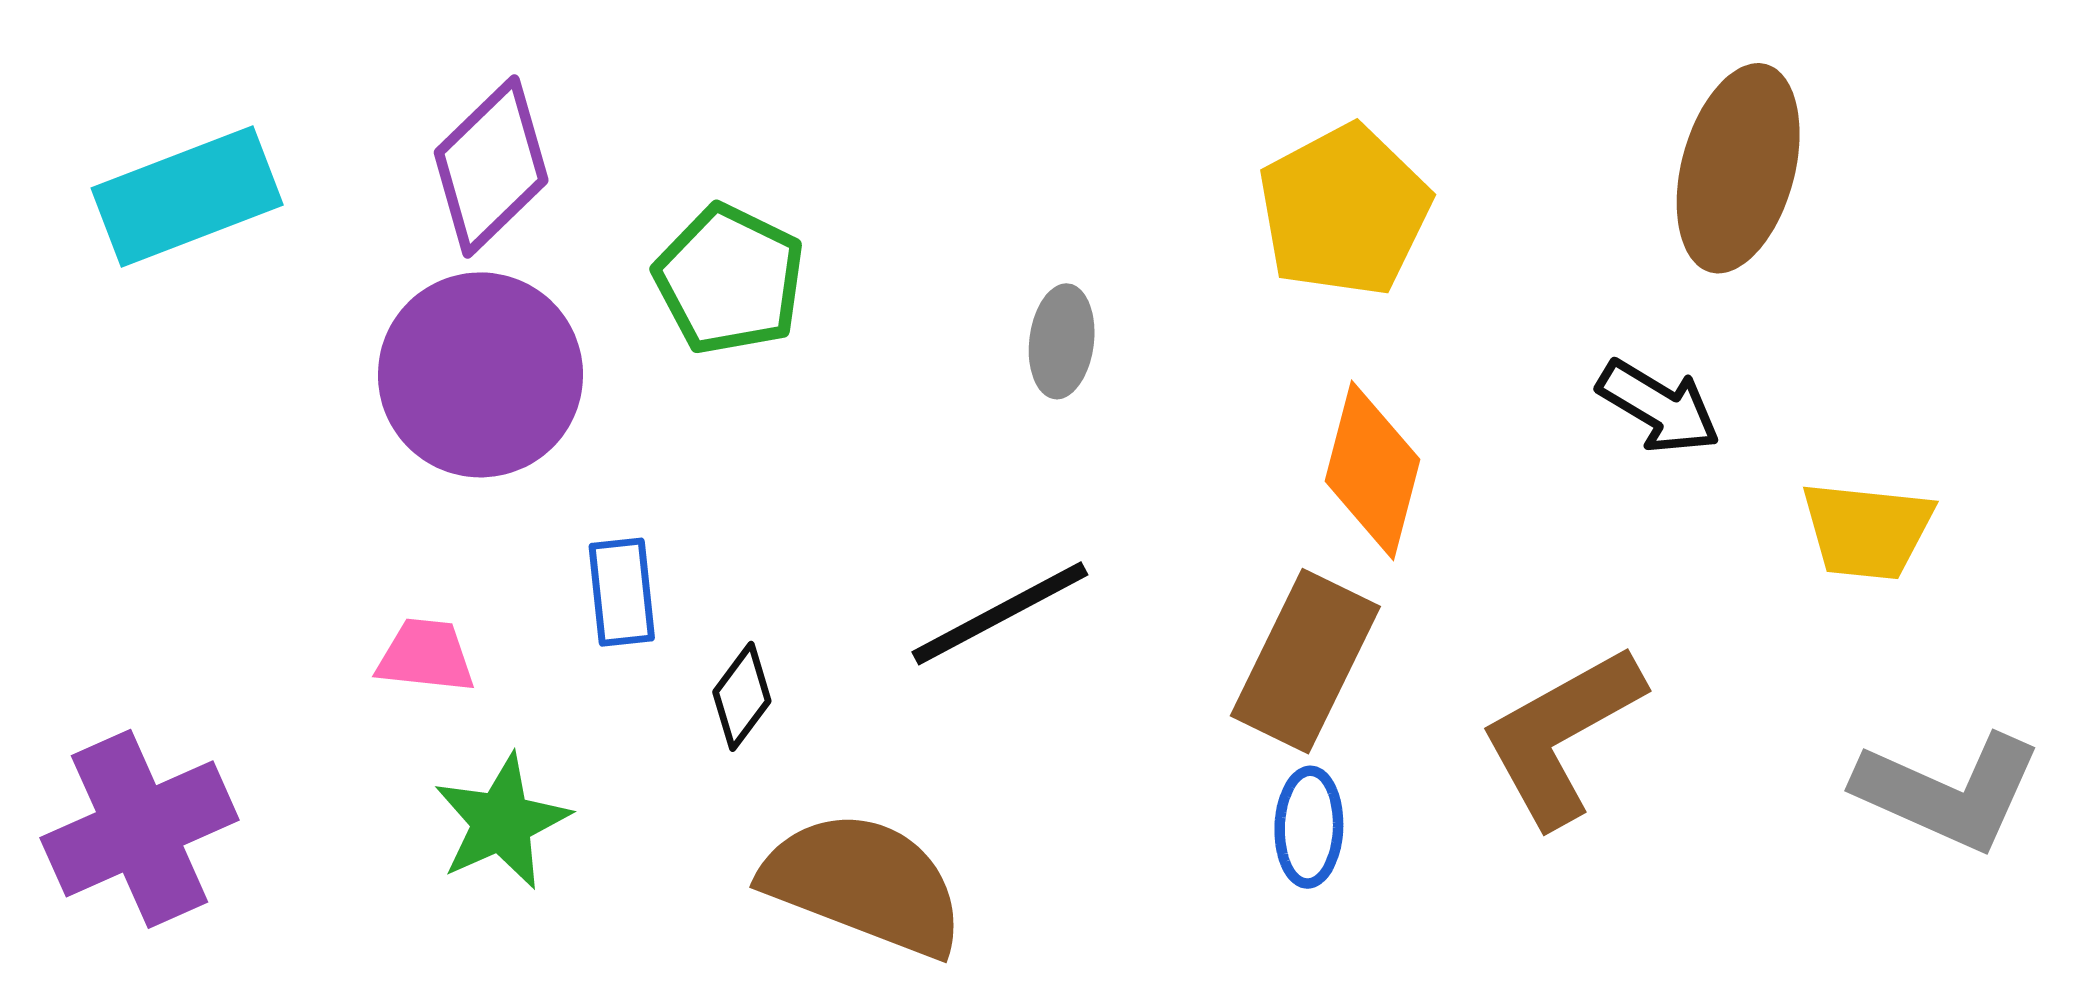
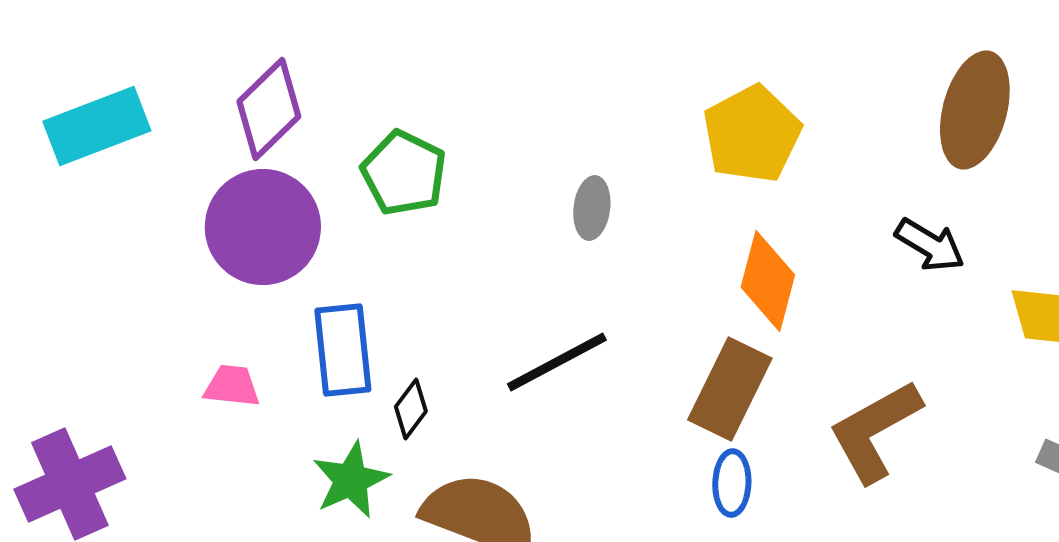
blue rectangle: (622, 592) -> (343, 350), size x1.5
green star: (502, 822) -> (351, 480), moved

